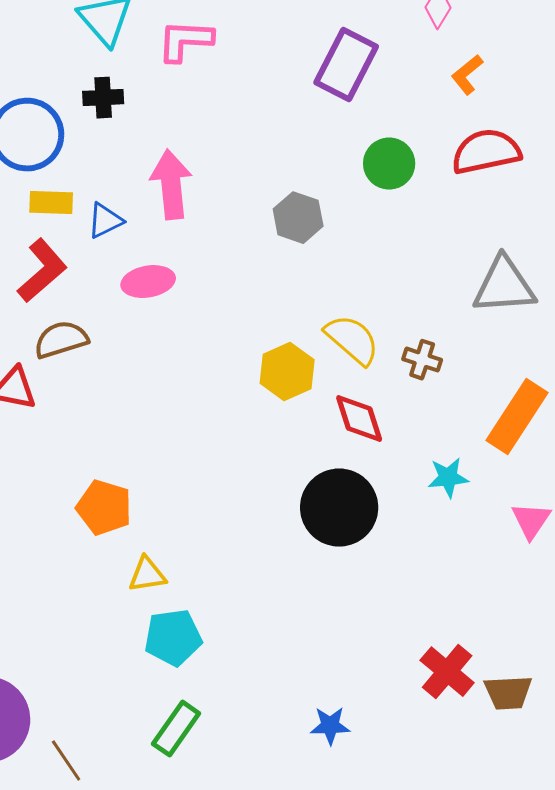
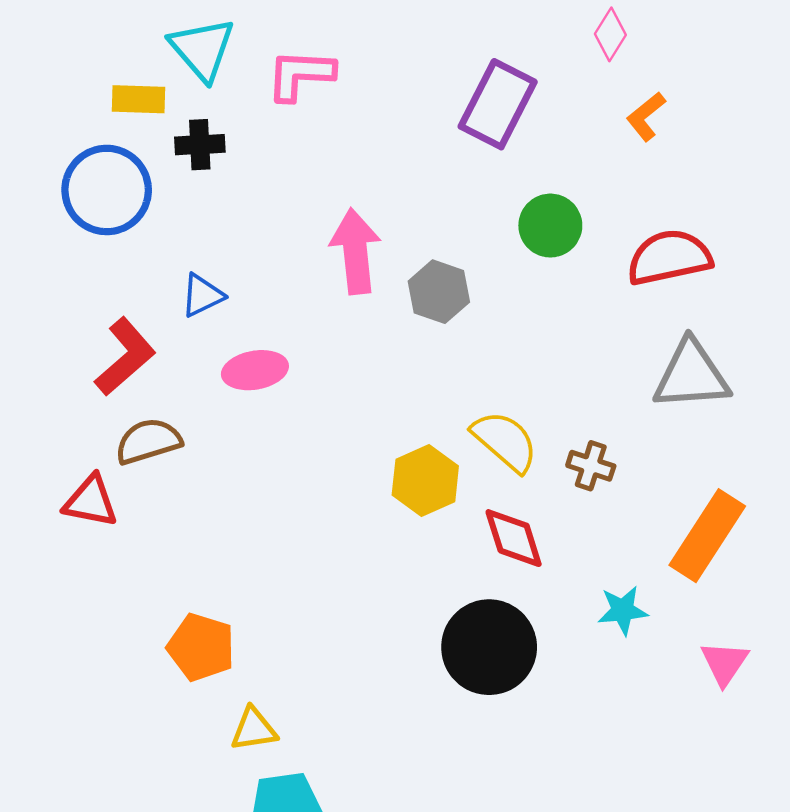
red semicircle: (486, 152) -> (669, 257), moved
pink arrow: (171, 185) -> (355, 251), moved
yellow rectangle: (51, 203) -> (139, 99), moved

